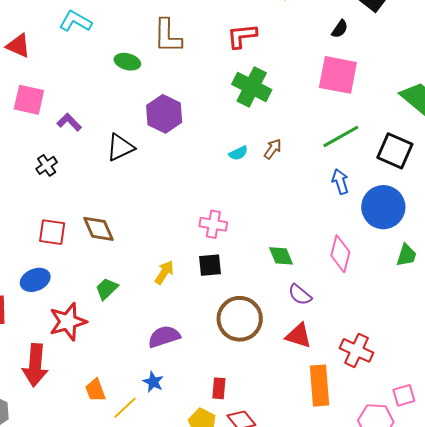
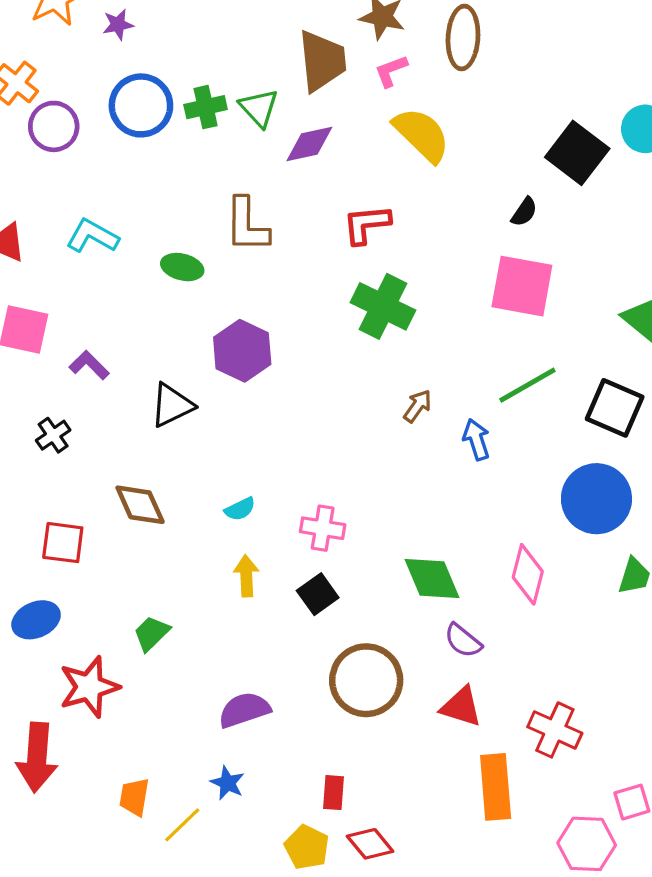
cyan L-shape: (76, 21) -> (92, 236), moved
cyan semicircle: (238, 153) -> (240, 509), moved
blue arrow: (340, 182) -> (476, 440), moved
brown diamond: (99, 229) -> (140, 505), moved
green diamond: (281, 256) -> (432, 578), size x1.4
black square: (210, 265) -> (318, 594), turned -30
yellow arrow: (164, 272) -> (246, 576), moved, turned -35
orange trapezoid: (95, 390) -> (134, 797), turned 30

